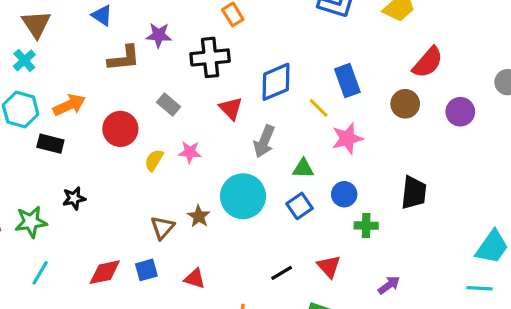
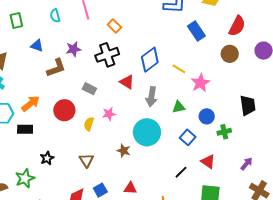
blue rectangle: (347, 81) -> (196, 31), moved
blue square: (299, 206) -> (188, 137), moved
brown triangle: (162, 228) -> (86, 160), moved

